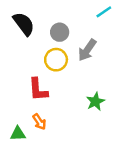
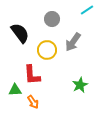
black semicircle: (24, 24) -> (20, 33), moved
gray circle: (60, 32) -> (52, 19), moved
green triangle: (18, 134) -> (15, 90), moved

